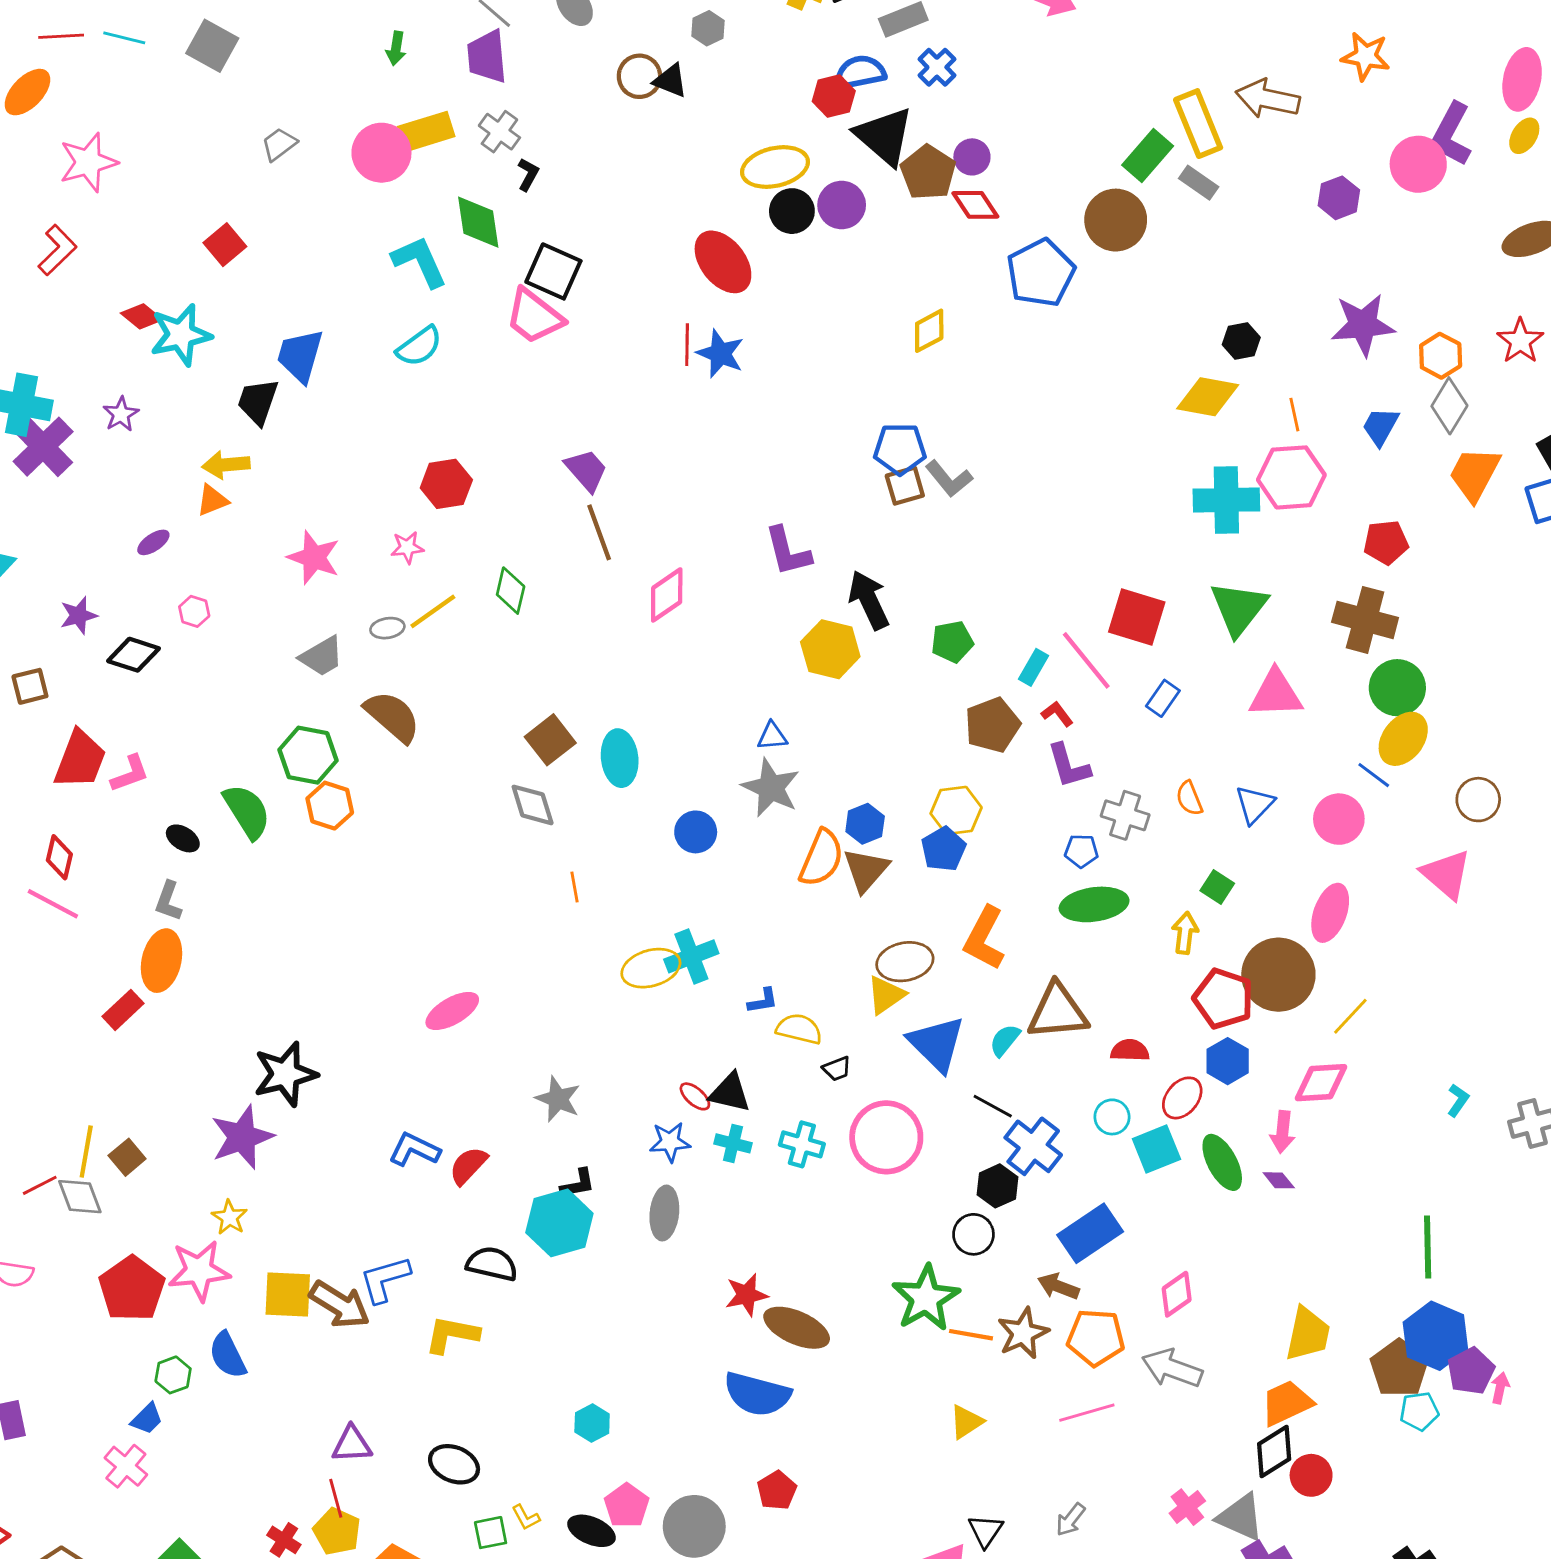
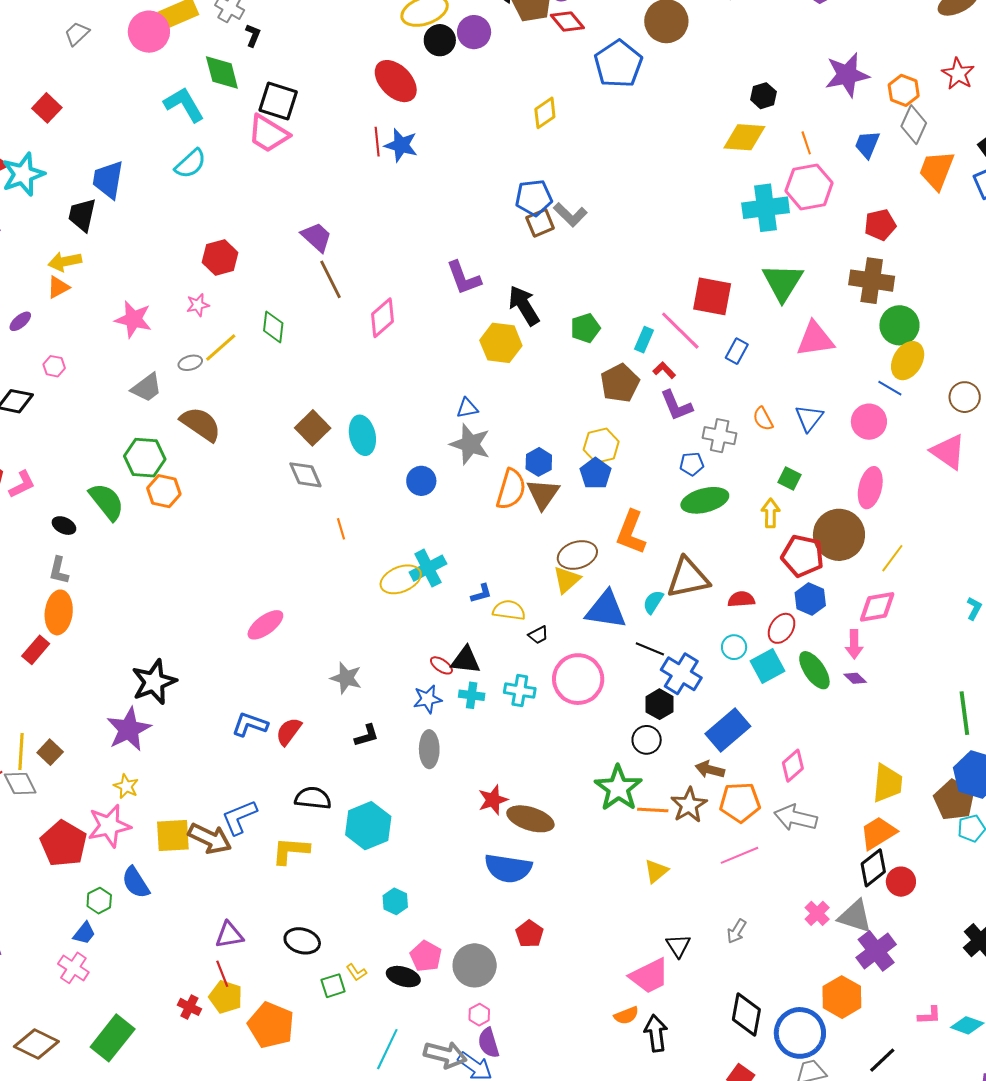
blue triangle: (937, 1044) -> (606, 610), turned -30
cyan hexagon: (559, 1223) -> (368, 826), moved

